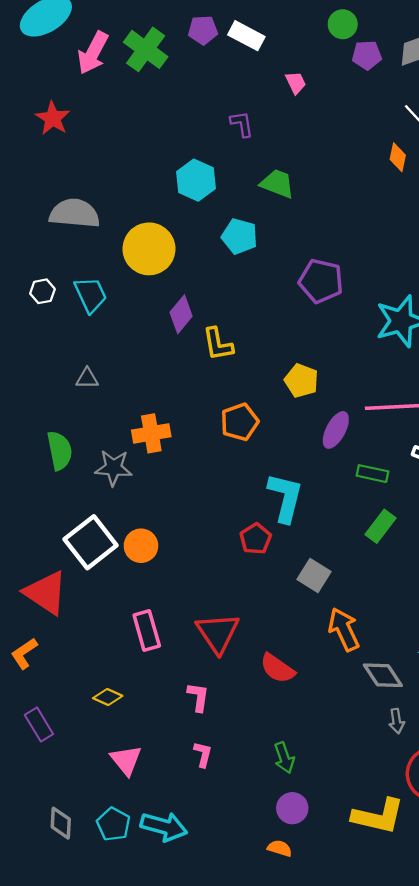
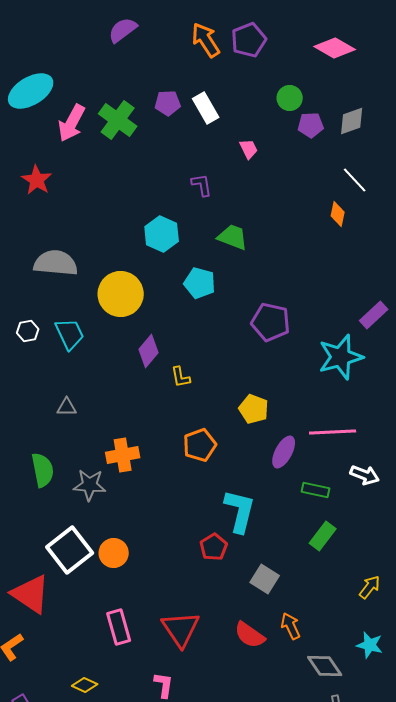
white rectangle: (246, 36) -> (206, 108), turned 32
yellow L-shape: (218, 344) -> (181, 377), size x0.7
orange arrow: (344, 629) -> (291, 626), size x0.7
red semicircle: (277, 668) -> (250, 635), moved

